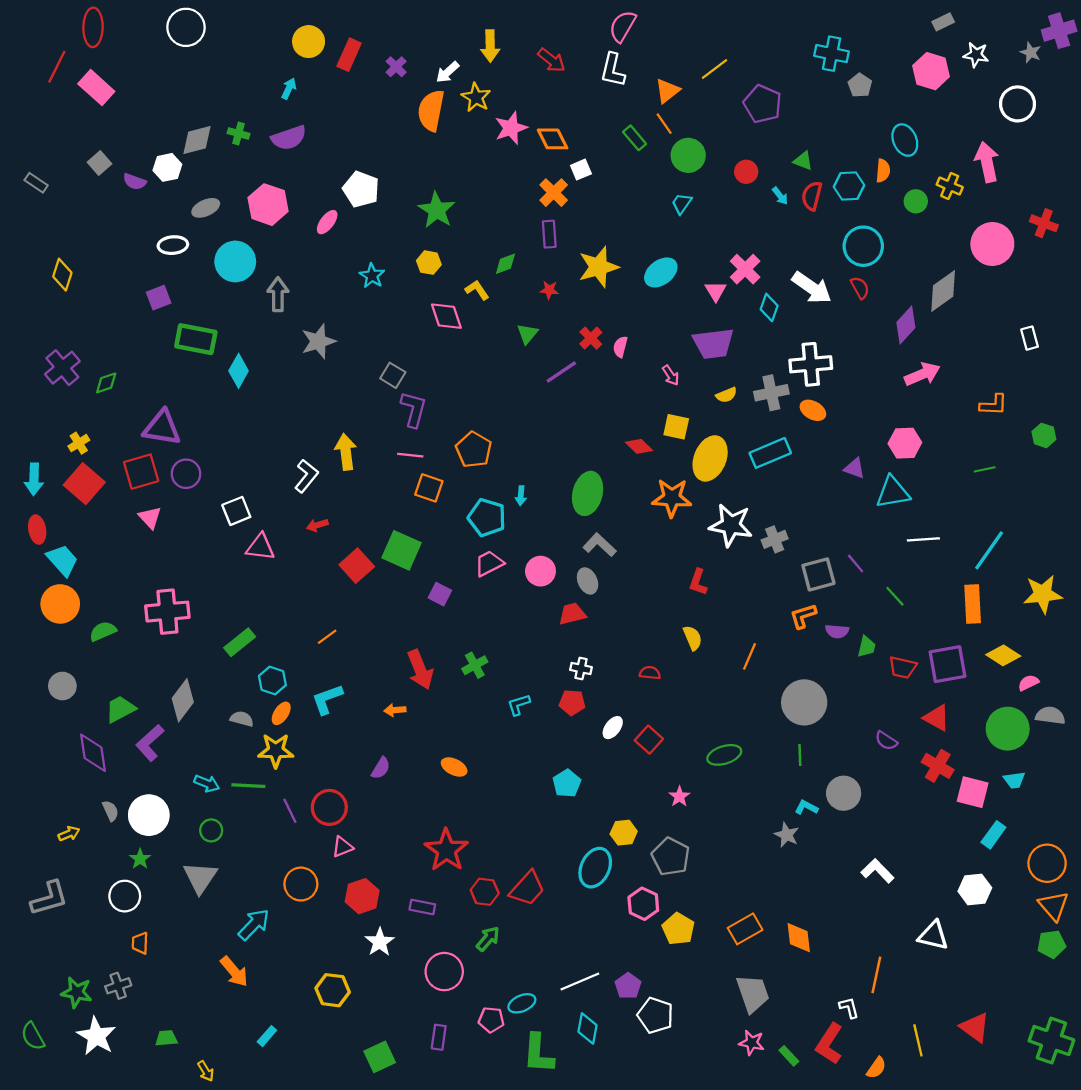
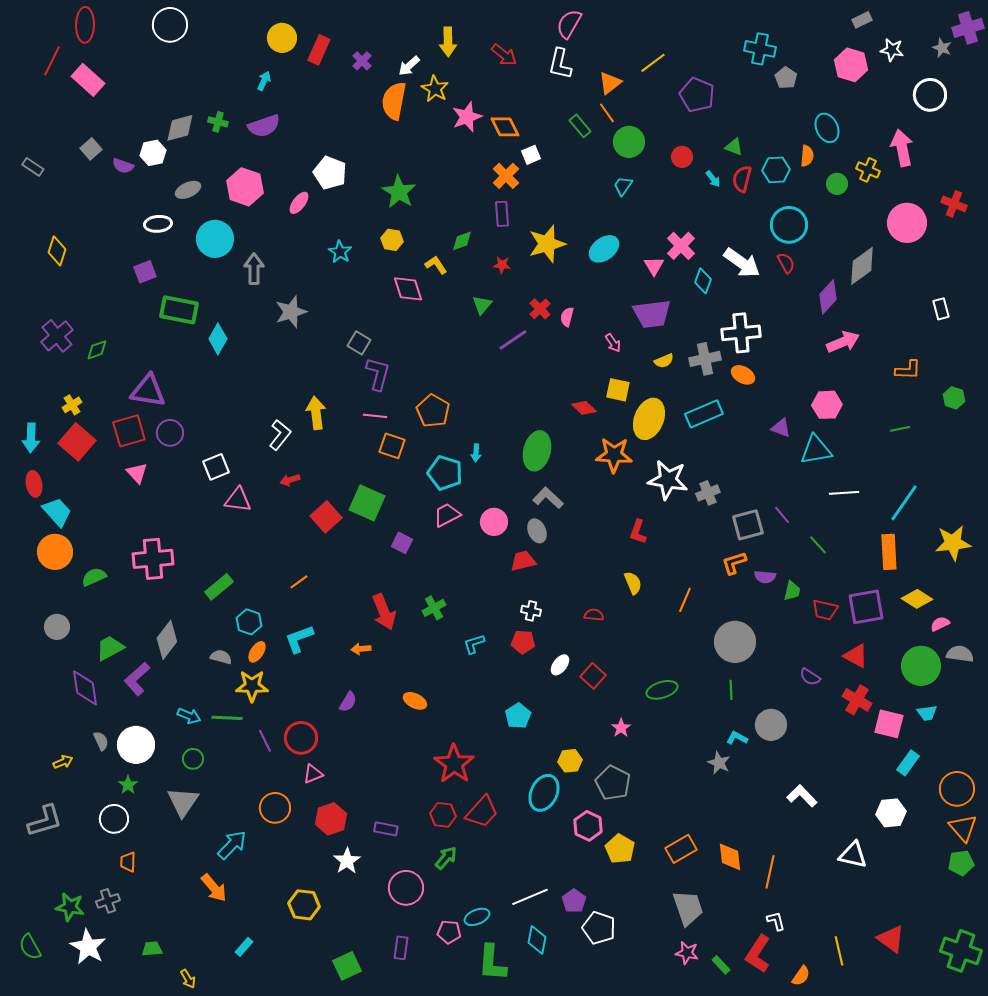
red star: (446, 850) -> (454, 764), moved
orange line: (876, 975) -> (770, 872), moved

